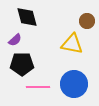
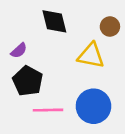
black diamond: (27, 17) -> (54, 21), moved
black pentagon: (22, 64) -> (28, 81), turned 30

